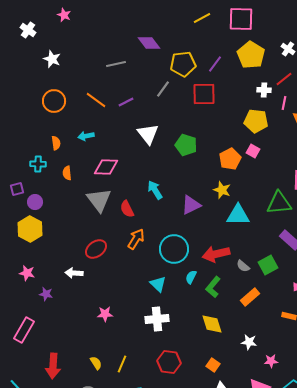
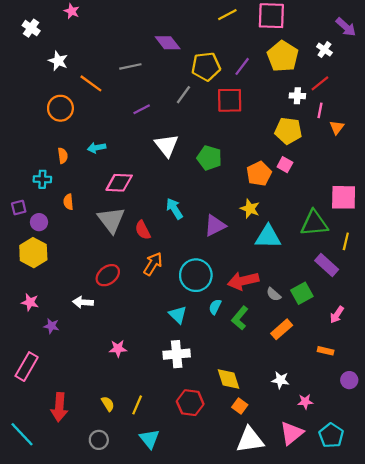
orange line: (96, 100) -> (91, 83), moved
orange semicircle: (67, 173) -> (68, 202), moved
yellow diamond: (212, 324) -> (229, 379), moved

